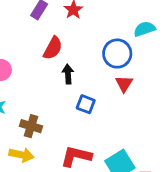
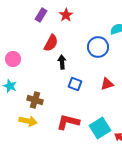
red triangle: (124, 84) -> (107, 84), moved, turned 40

